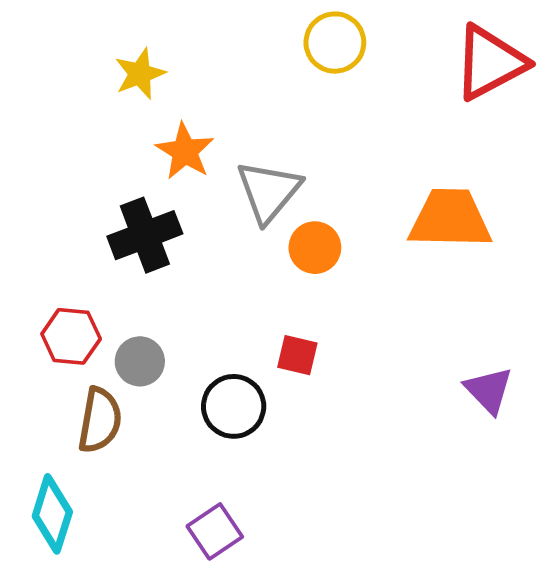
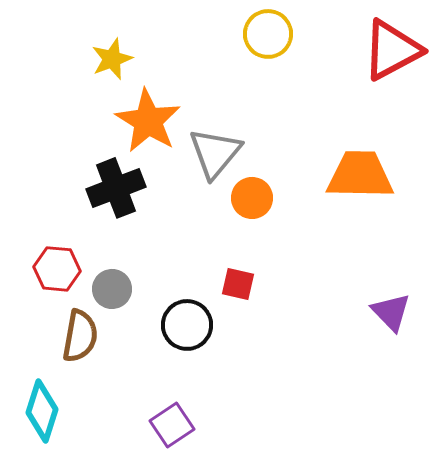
orange star: (185, 151) -> (148, 121), size x1.4

